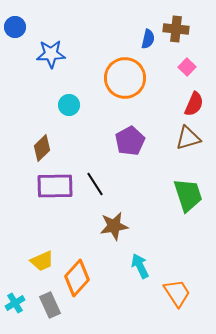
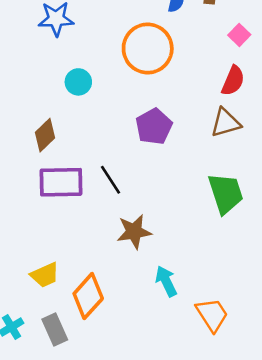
pink square: (187, 67) -> (239, 35), moved

